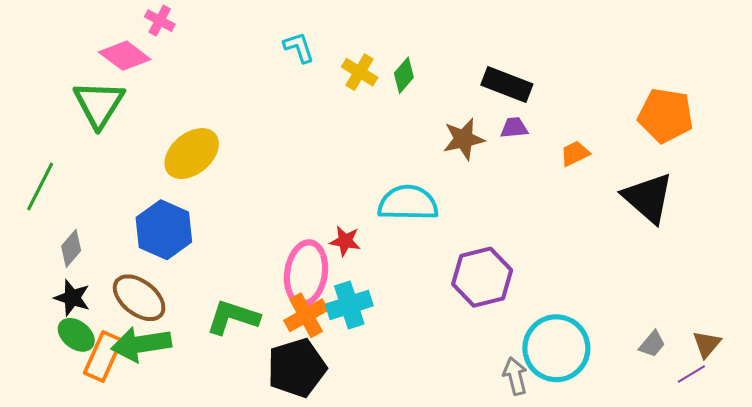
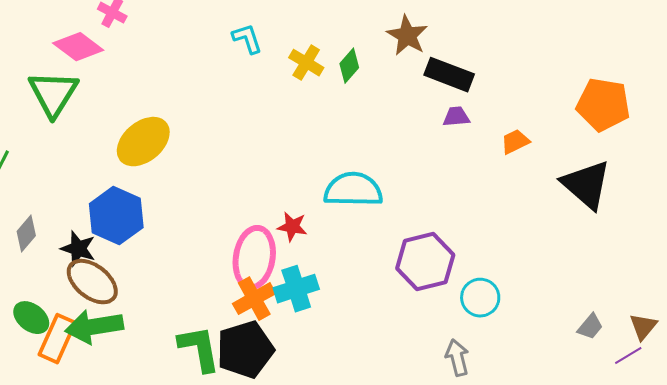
brown star: (464, 139) -> (407, 36), moved, turned -30
black star: (72, 298) -> (78, 249), moved
green L-shape: (233, 317) -> (199, 349), moved, turned 62
cyan circle: (556, 348) -> (480, 298), moved, size x0.6

